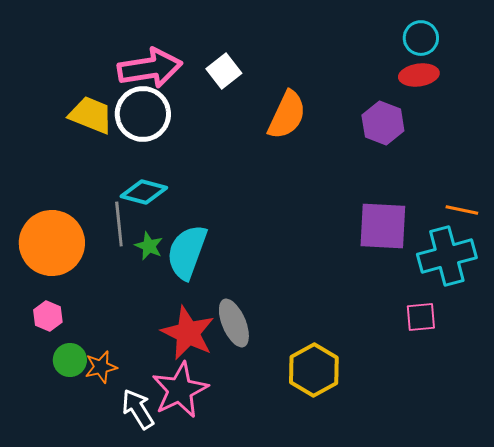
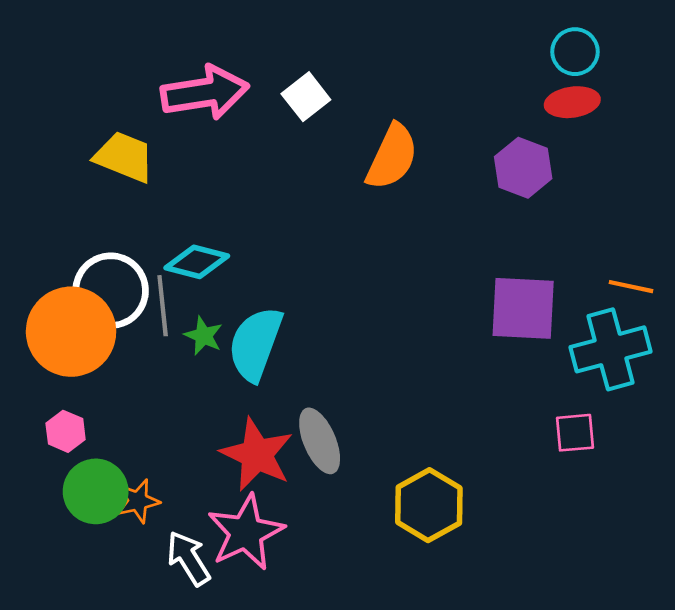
white circle: (143, 114) -> (111, 291), moved
green circle: (70, 360) -> (96, 491), size x1.4

